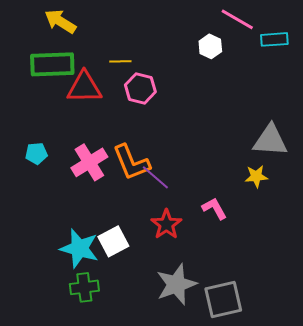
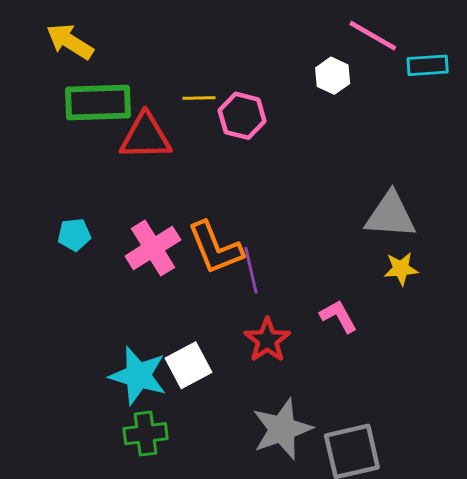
yellow arrow: (60, 21) -> (70, 42), moved
pink hexagon: (140, 88) -> (242, 116), moved
gray triangle: (270, 140) -> (391, 215), moved
purple line: (155, 177) -> (251, 270), turned 36

